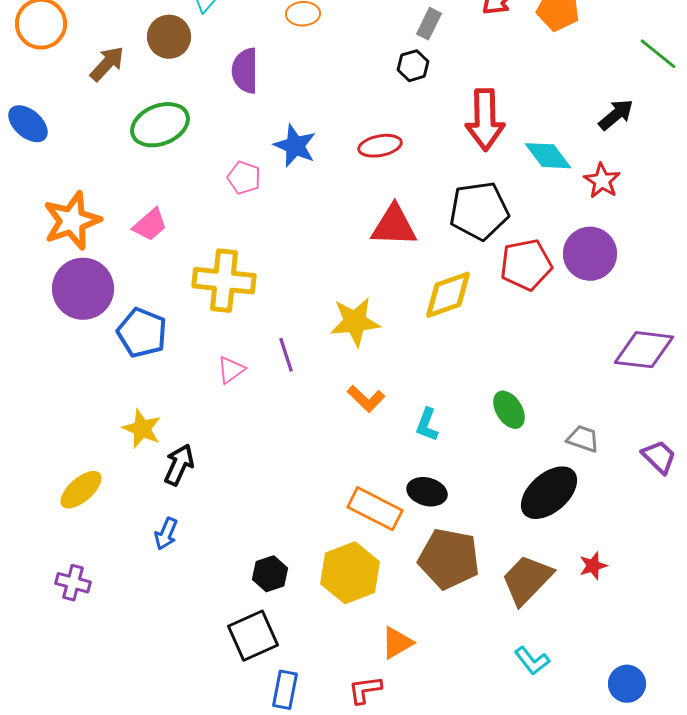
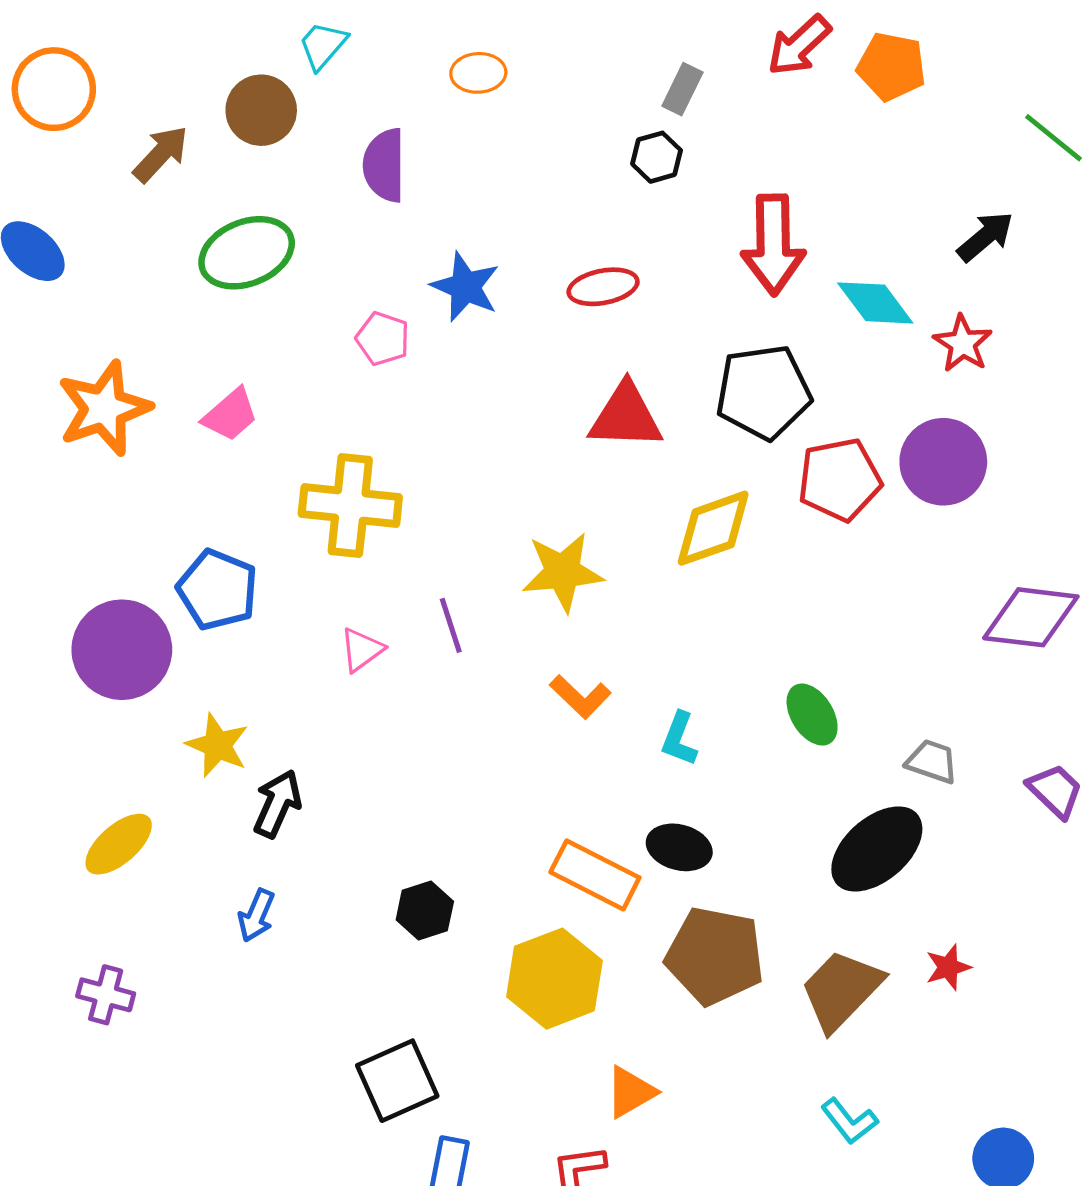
purple circle: (83, 289) -> (122, 650), moved
black hexagon: (270, 574) -> (425, 911), moved

